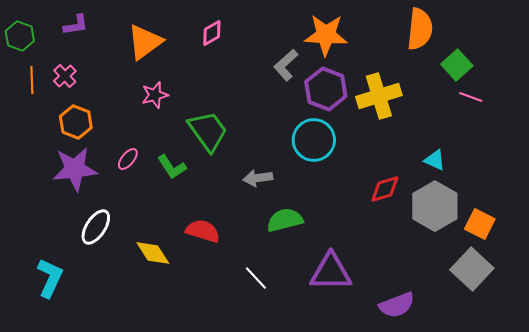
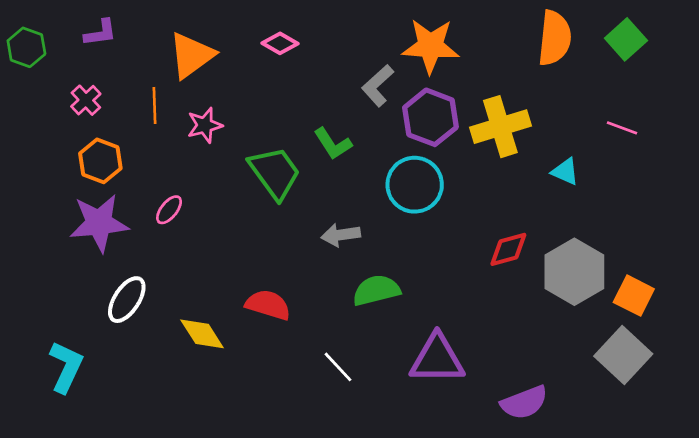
pink diamond: (212, 33) -> (280, 43), turned 60
green square: (457, 65) -> (626, 39), moved
orange line: (32, 80) -> (155, 105), moved
cyan triangle: (435, 160) -> (565, 171), moved
green L-shape: (172, 167) -> (333, 144), moved

